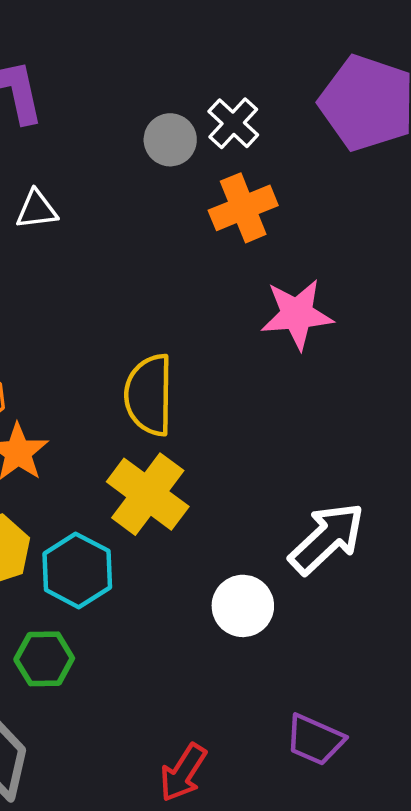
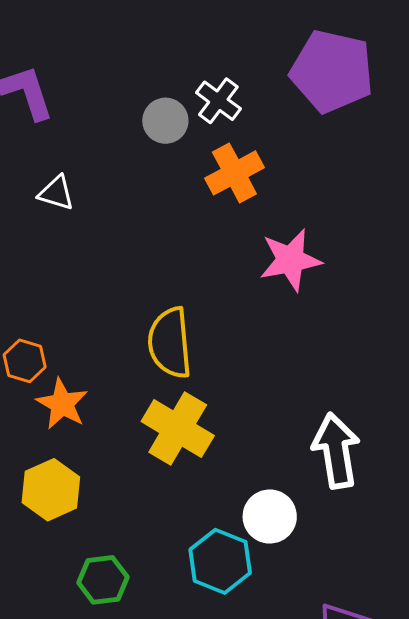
white triangle: (37, 210) -> (56, 193), turned 30
white arrow: (327, 538) -> (336, 451), turned -50
cyan hexagon: (77, 570) -> (220, 561), moved

